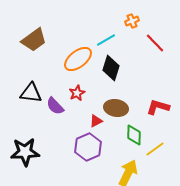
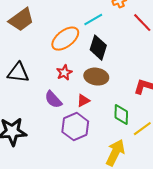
purple semicircle: (55, 106) -> (53, 100), moved
brown ellipse: (116, 108) -> (96, 77), moved

